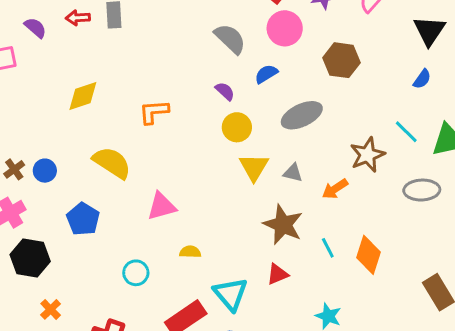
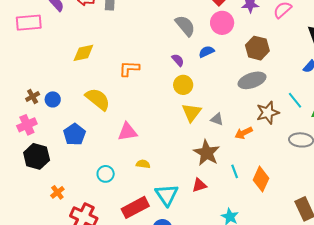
gray ellipse: (302, 115) -> (252, 80), moved
orange cross: (51, 309) -> (57, 192), moved

